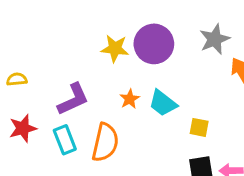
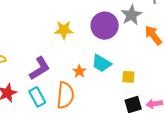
purple circle: (154, 44) -> (105, 26), moved
orange star: (130, 99) -> (79, 71), moved

